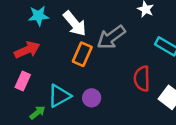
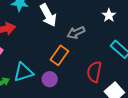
gray arrow: (111, 37) -> (76, 33), size x0.7
orange rectangle: (82, 54) -> (59, 55), moved

